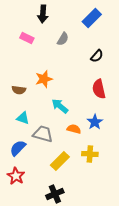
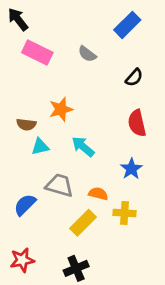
black arrow: (43, 14) -> (18, 19), moved, turned 138
pink rectangle: (27, 38) -> (37, 53), size x1.5
gray semicircle: (63, 39) -> (87, 54), turned 96
cyan triangle: (23, 118) -> (40, 147), moved, turned -32
orange semicircle: (74, 129) -> (98, 194), moved
red star: (16, 176) -> (22, 260), moved, turned 30

